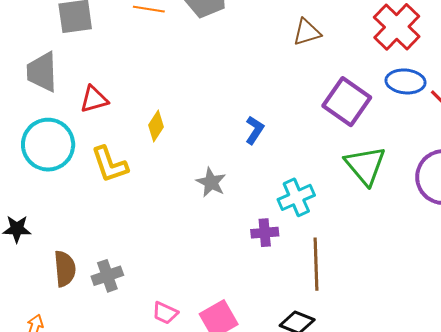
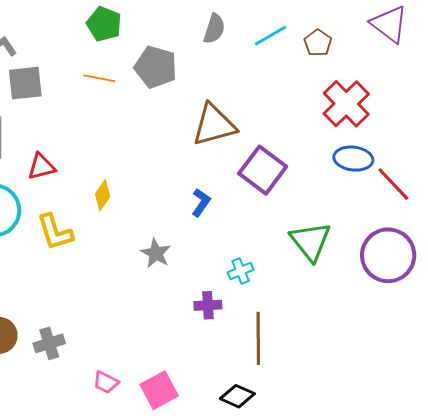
brown triangle: (307, 32) -> (214, 125), moved, size x1.6
purple square: (347, 102) -> (263, 170), moved
cyan cross: (296, 197) -> (241, 271), size x0.7

